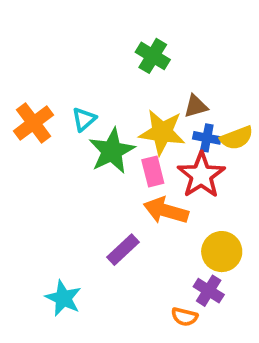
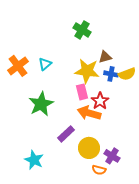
green star: (112, 151) -> (41, 104), moved
red star: (201, 175) -> (100, 101), moved, size x0.7
yellow circle: (222, 252) -> (89, 148), moved

